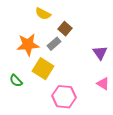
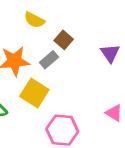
purple triangle: (100, 53) -> (110, 53), moved

